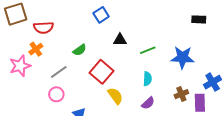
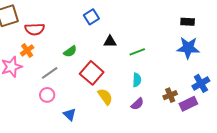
blue star: (182, 57) -> (188, 48), moved
purple rectangle: (200, 103) -> (188, 104), turned 66

